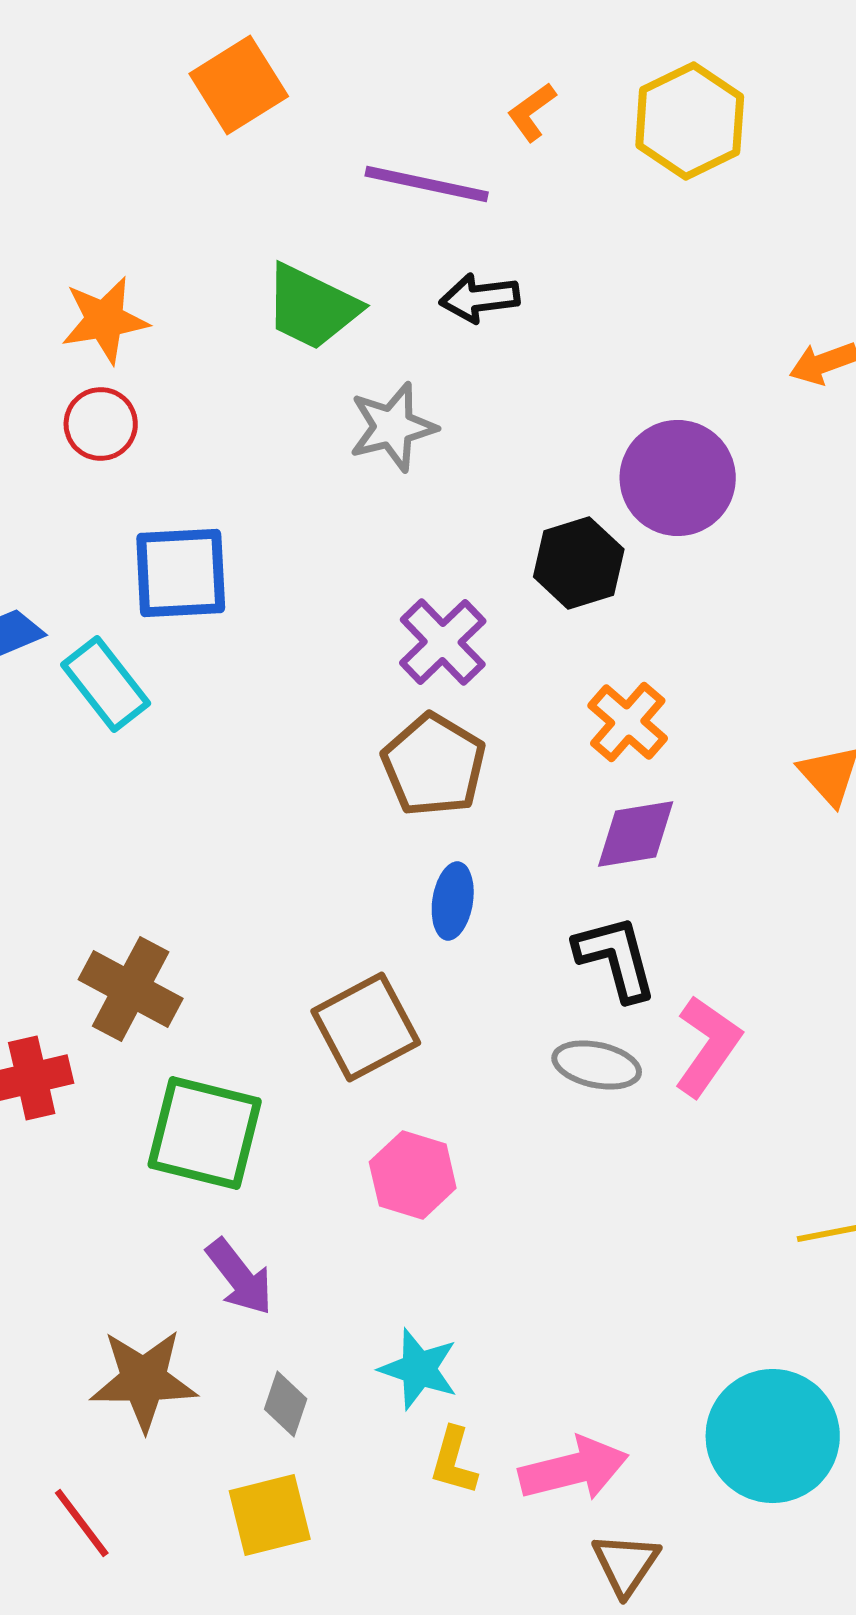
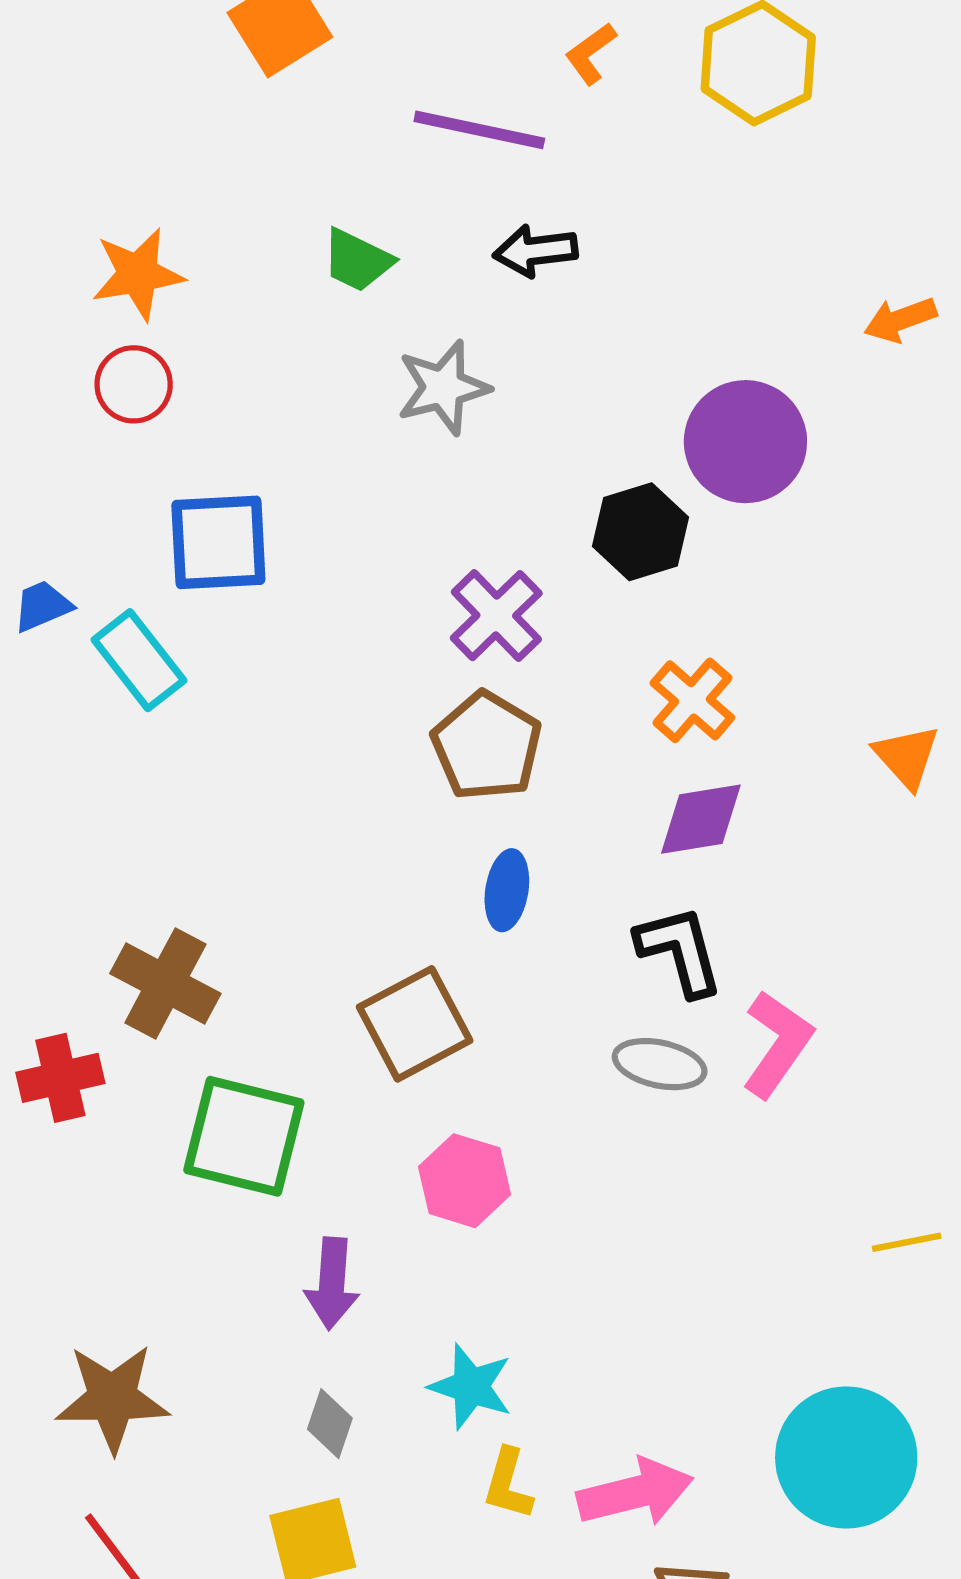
green trapezoid: (312, 307) -> (357, 260), size x0.7
purple arrow: (240, 1277) -> (332, 1284), moved, turned 42
brown star: (144, 1380) -> (112, 1398), moved

